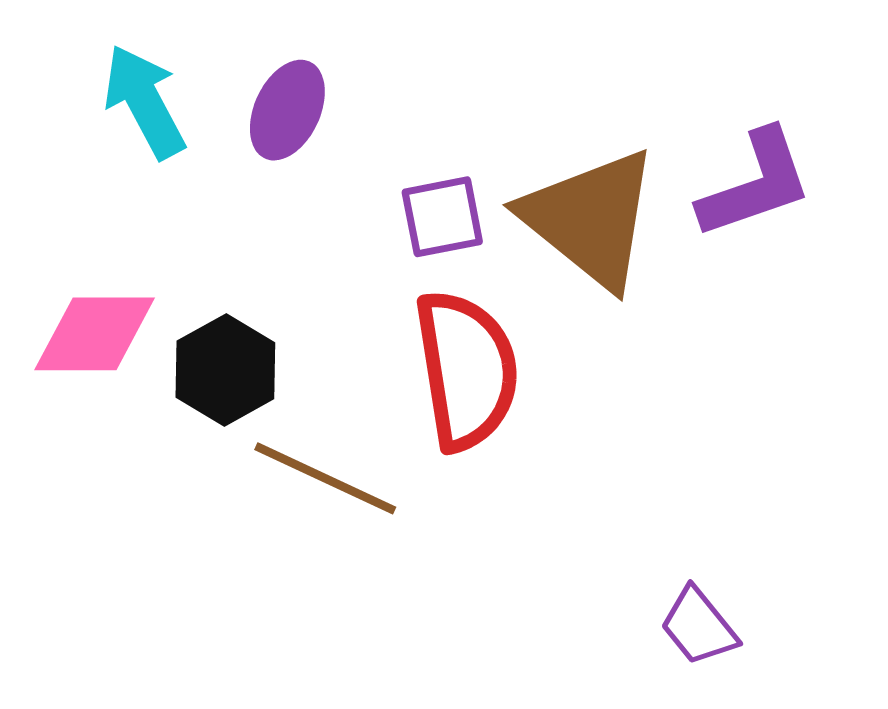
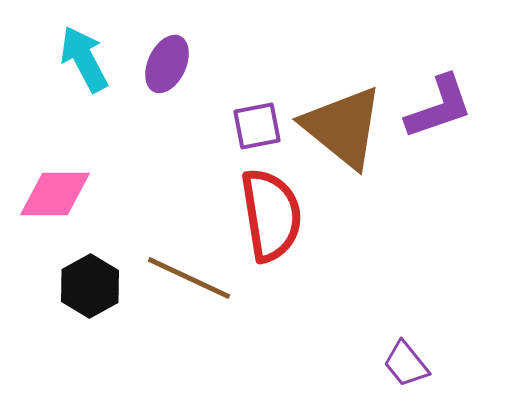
black hexagon: (225, 370) -> (90, 286), moved

